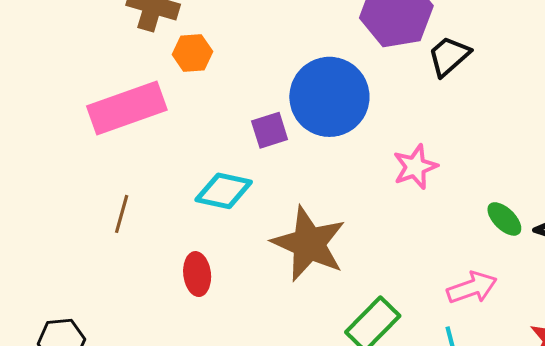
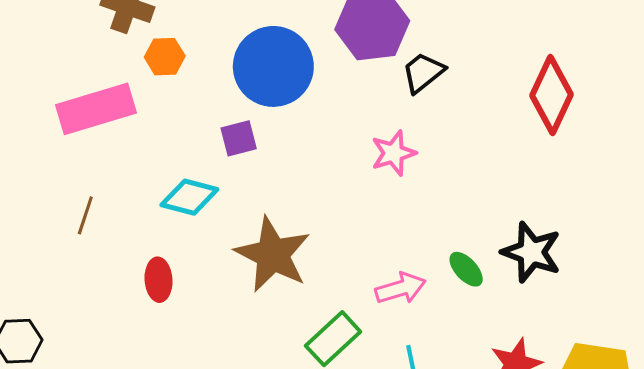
blue circle: (329, 97) -> (273, 66), moved
pink star: (415, 167) -> (393, 153), moved
green ellipse: (504, 219) -> (466, 269), moved
pink arrow: (472, 288) -> (401, 288), moved

